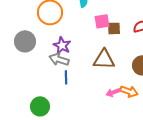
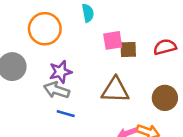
purple star: (62, 45) -> (60, 72), turned 30
blue line: (66, 77) -> (66, 114), turned -72

